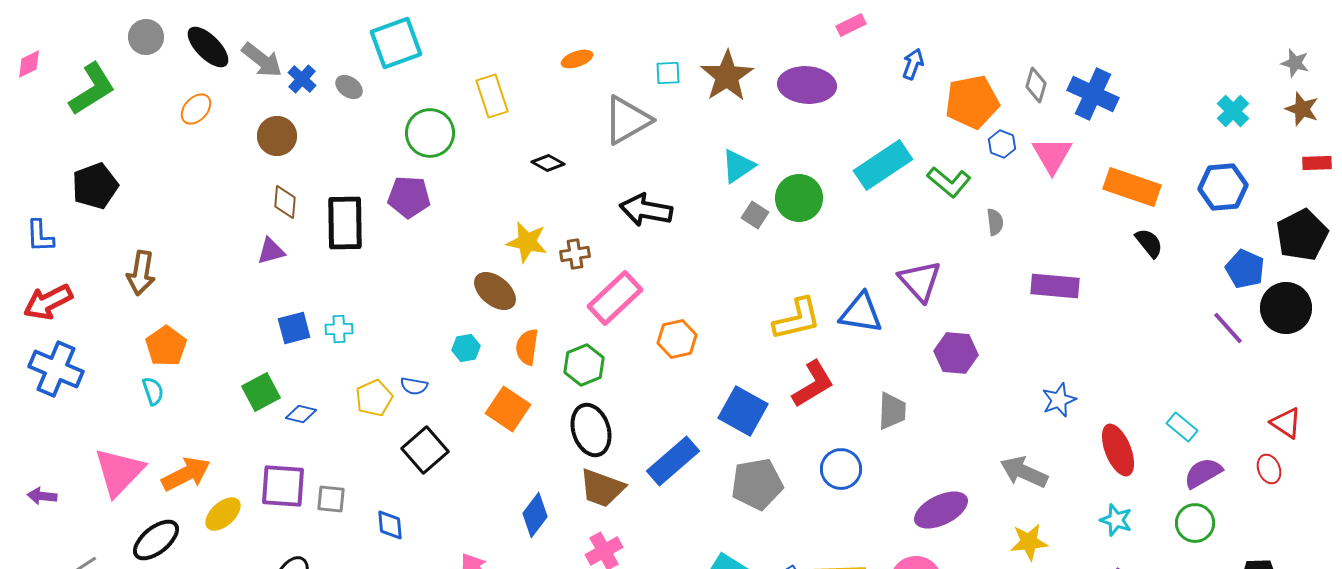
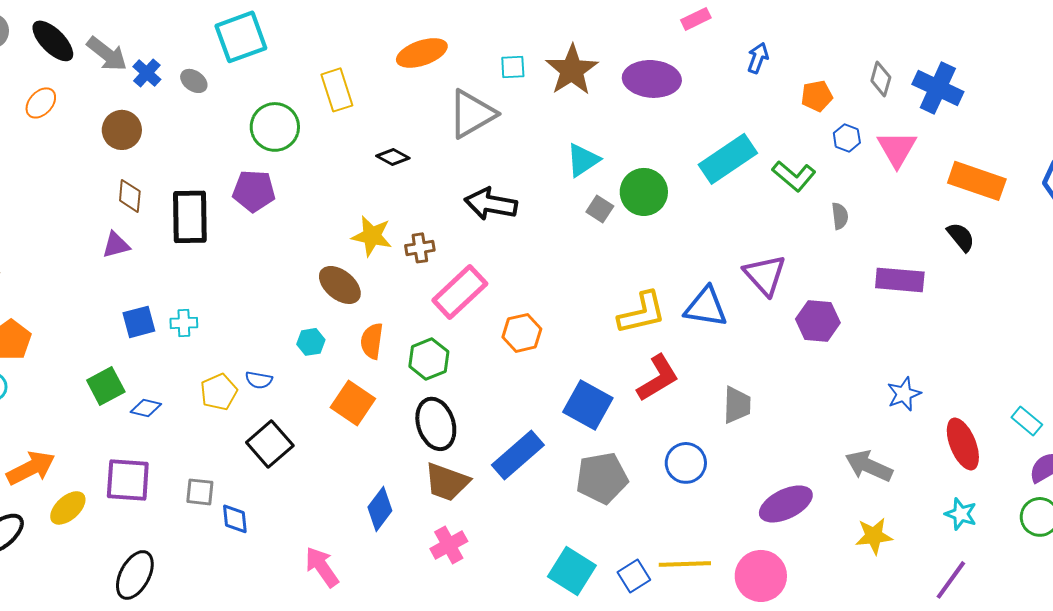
orange ellipse: (577, 59) -> (422, 53), size x1.6
orange pentagon: (972, 102) -> (817, 96), size x0.6
black semicircle: (1149, 243) -> (961, 237), moved
purple hexagon: (956, 353) -> (818, 321), moved
gray square: (331, 499) -> (200, 492), moved

